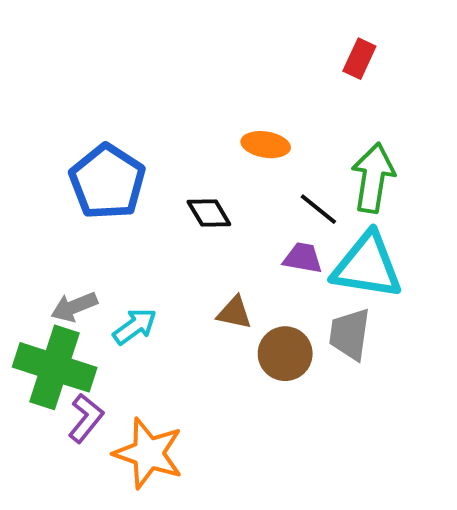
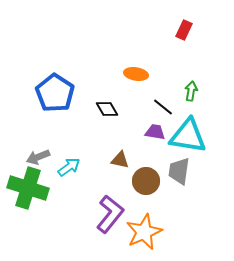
green arrow: (373, 178) -> (191, 91), size x0.6
purple L-shape: (86, 418) -> (110, 214), moved, size x1.5
orange star: (148, 453) -> (144, 232), moved, turned 30

